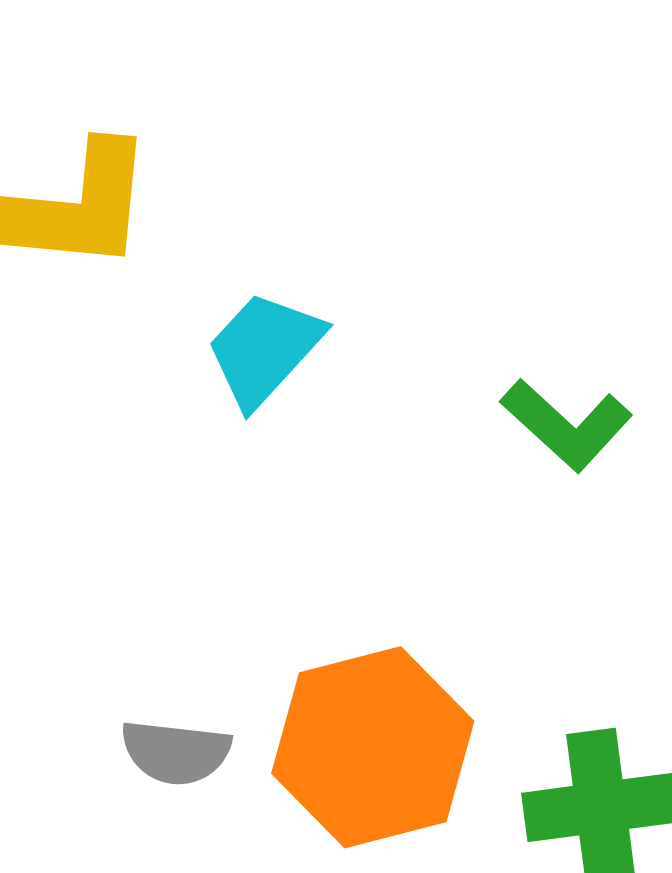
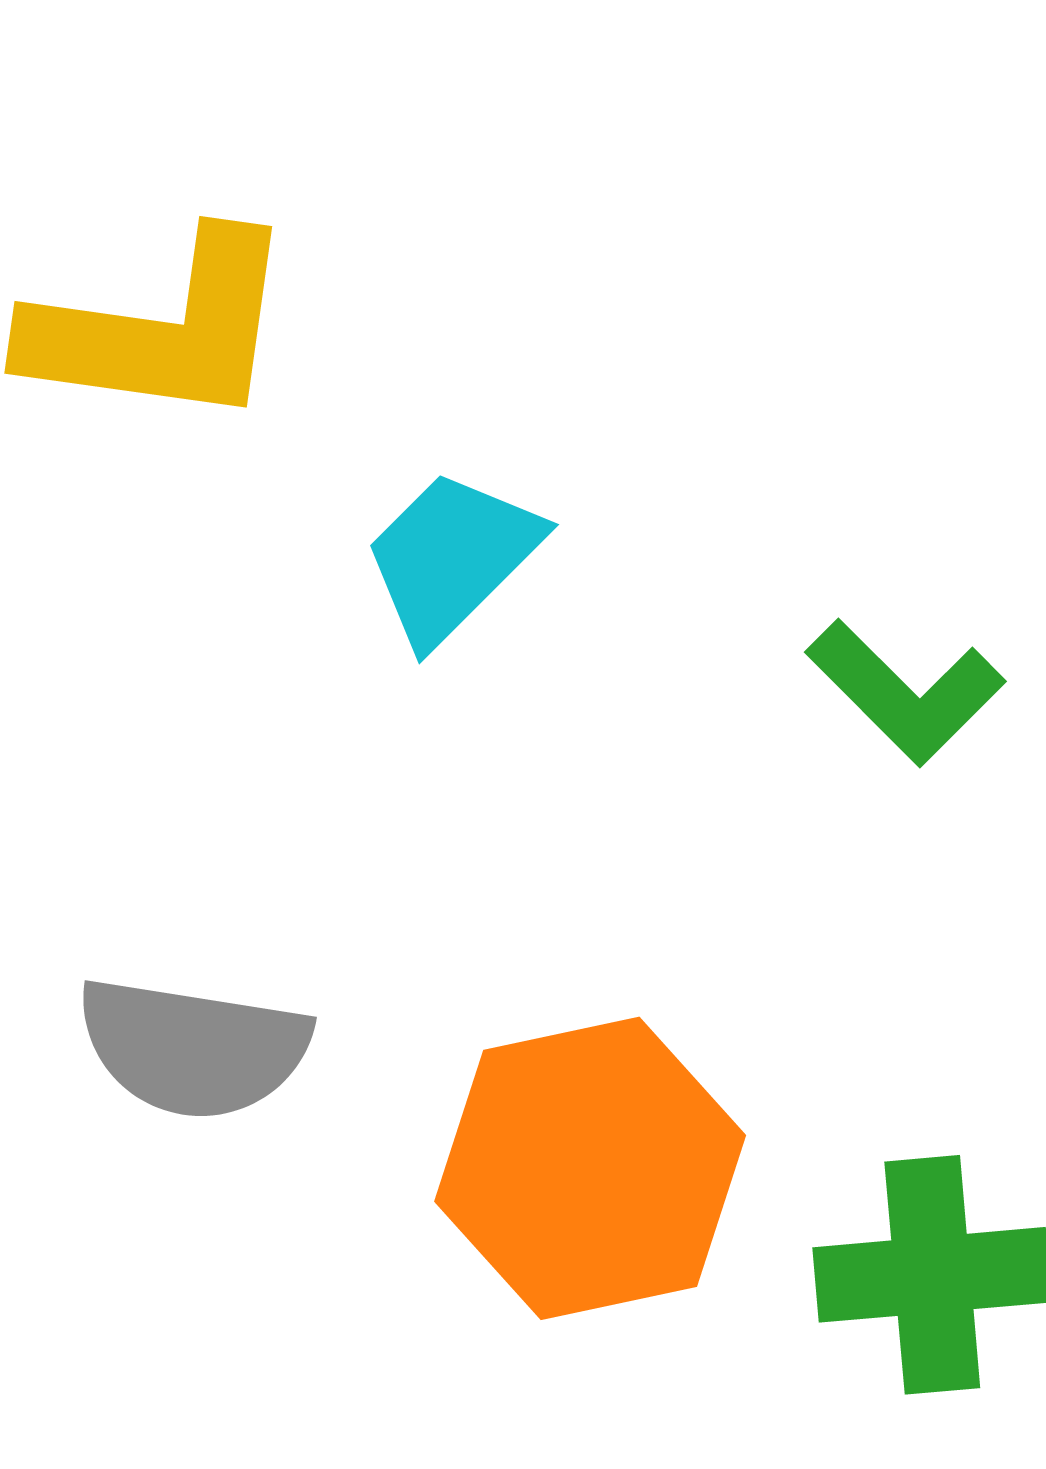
gray semicircle: (176, 752) -> (193, 1048), moved, size x1.4

